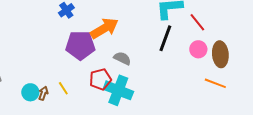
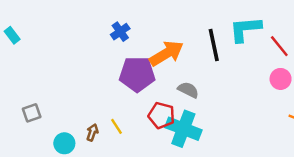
black line: (165, 38) -> (214, 45), moved, turned -32
red pentagon: (100, 79) -> (162, 115), turned 30
cyan circle: (30, 92) -> (64, 143), moved

